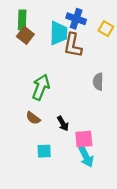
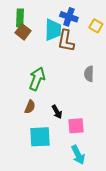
brown semicircle: (33, 118) -> (30, 107), turned -104
cyan square: (44, 151) -> (40, 137), size x1.6
cyan arrow: (86, 157) -> (78, 155), moved

